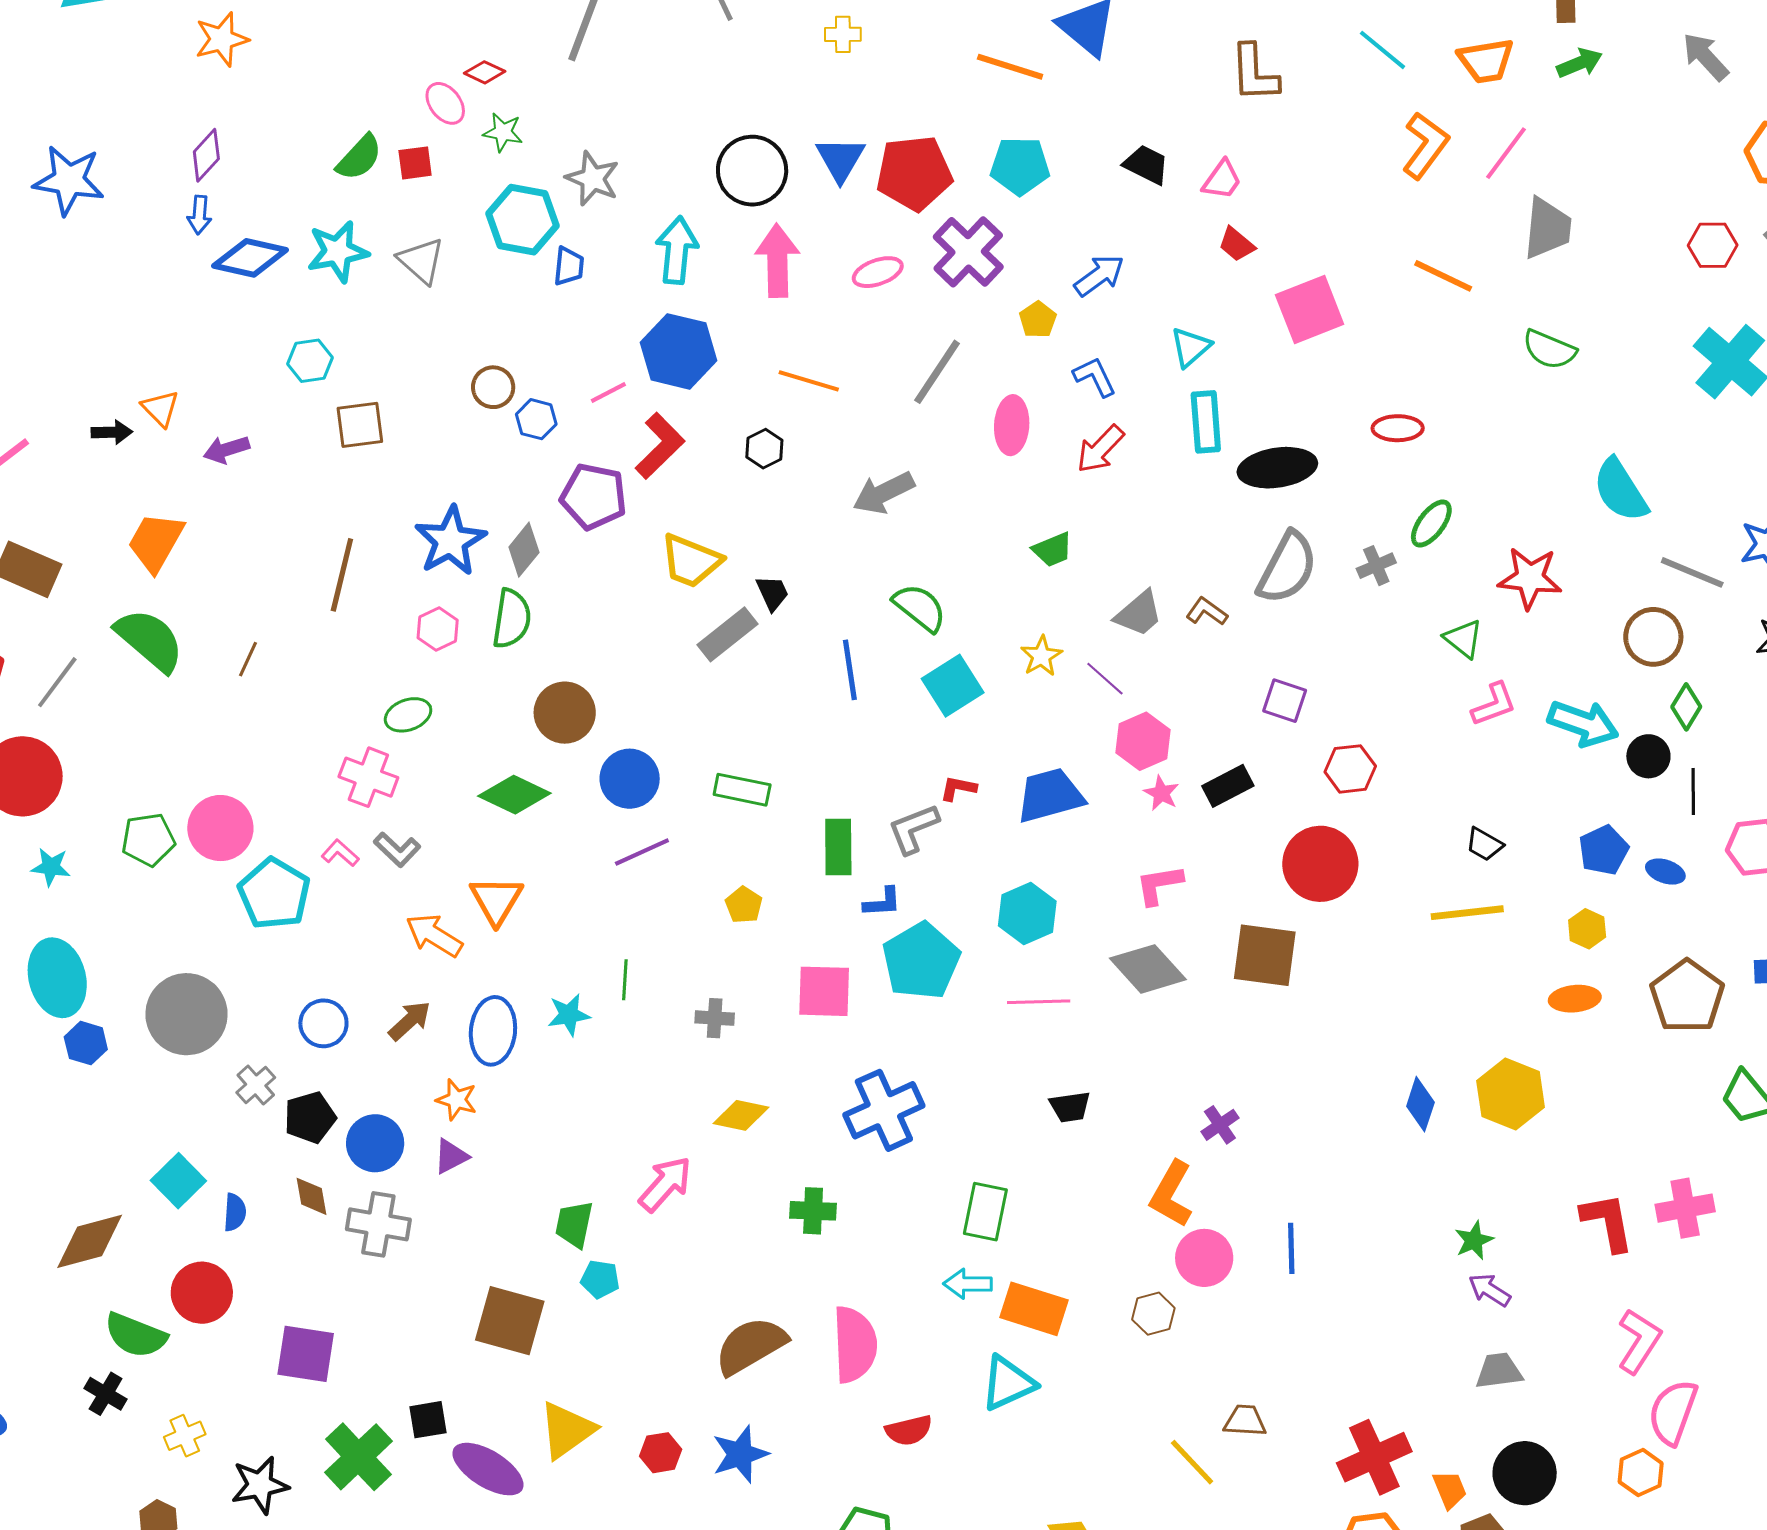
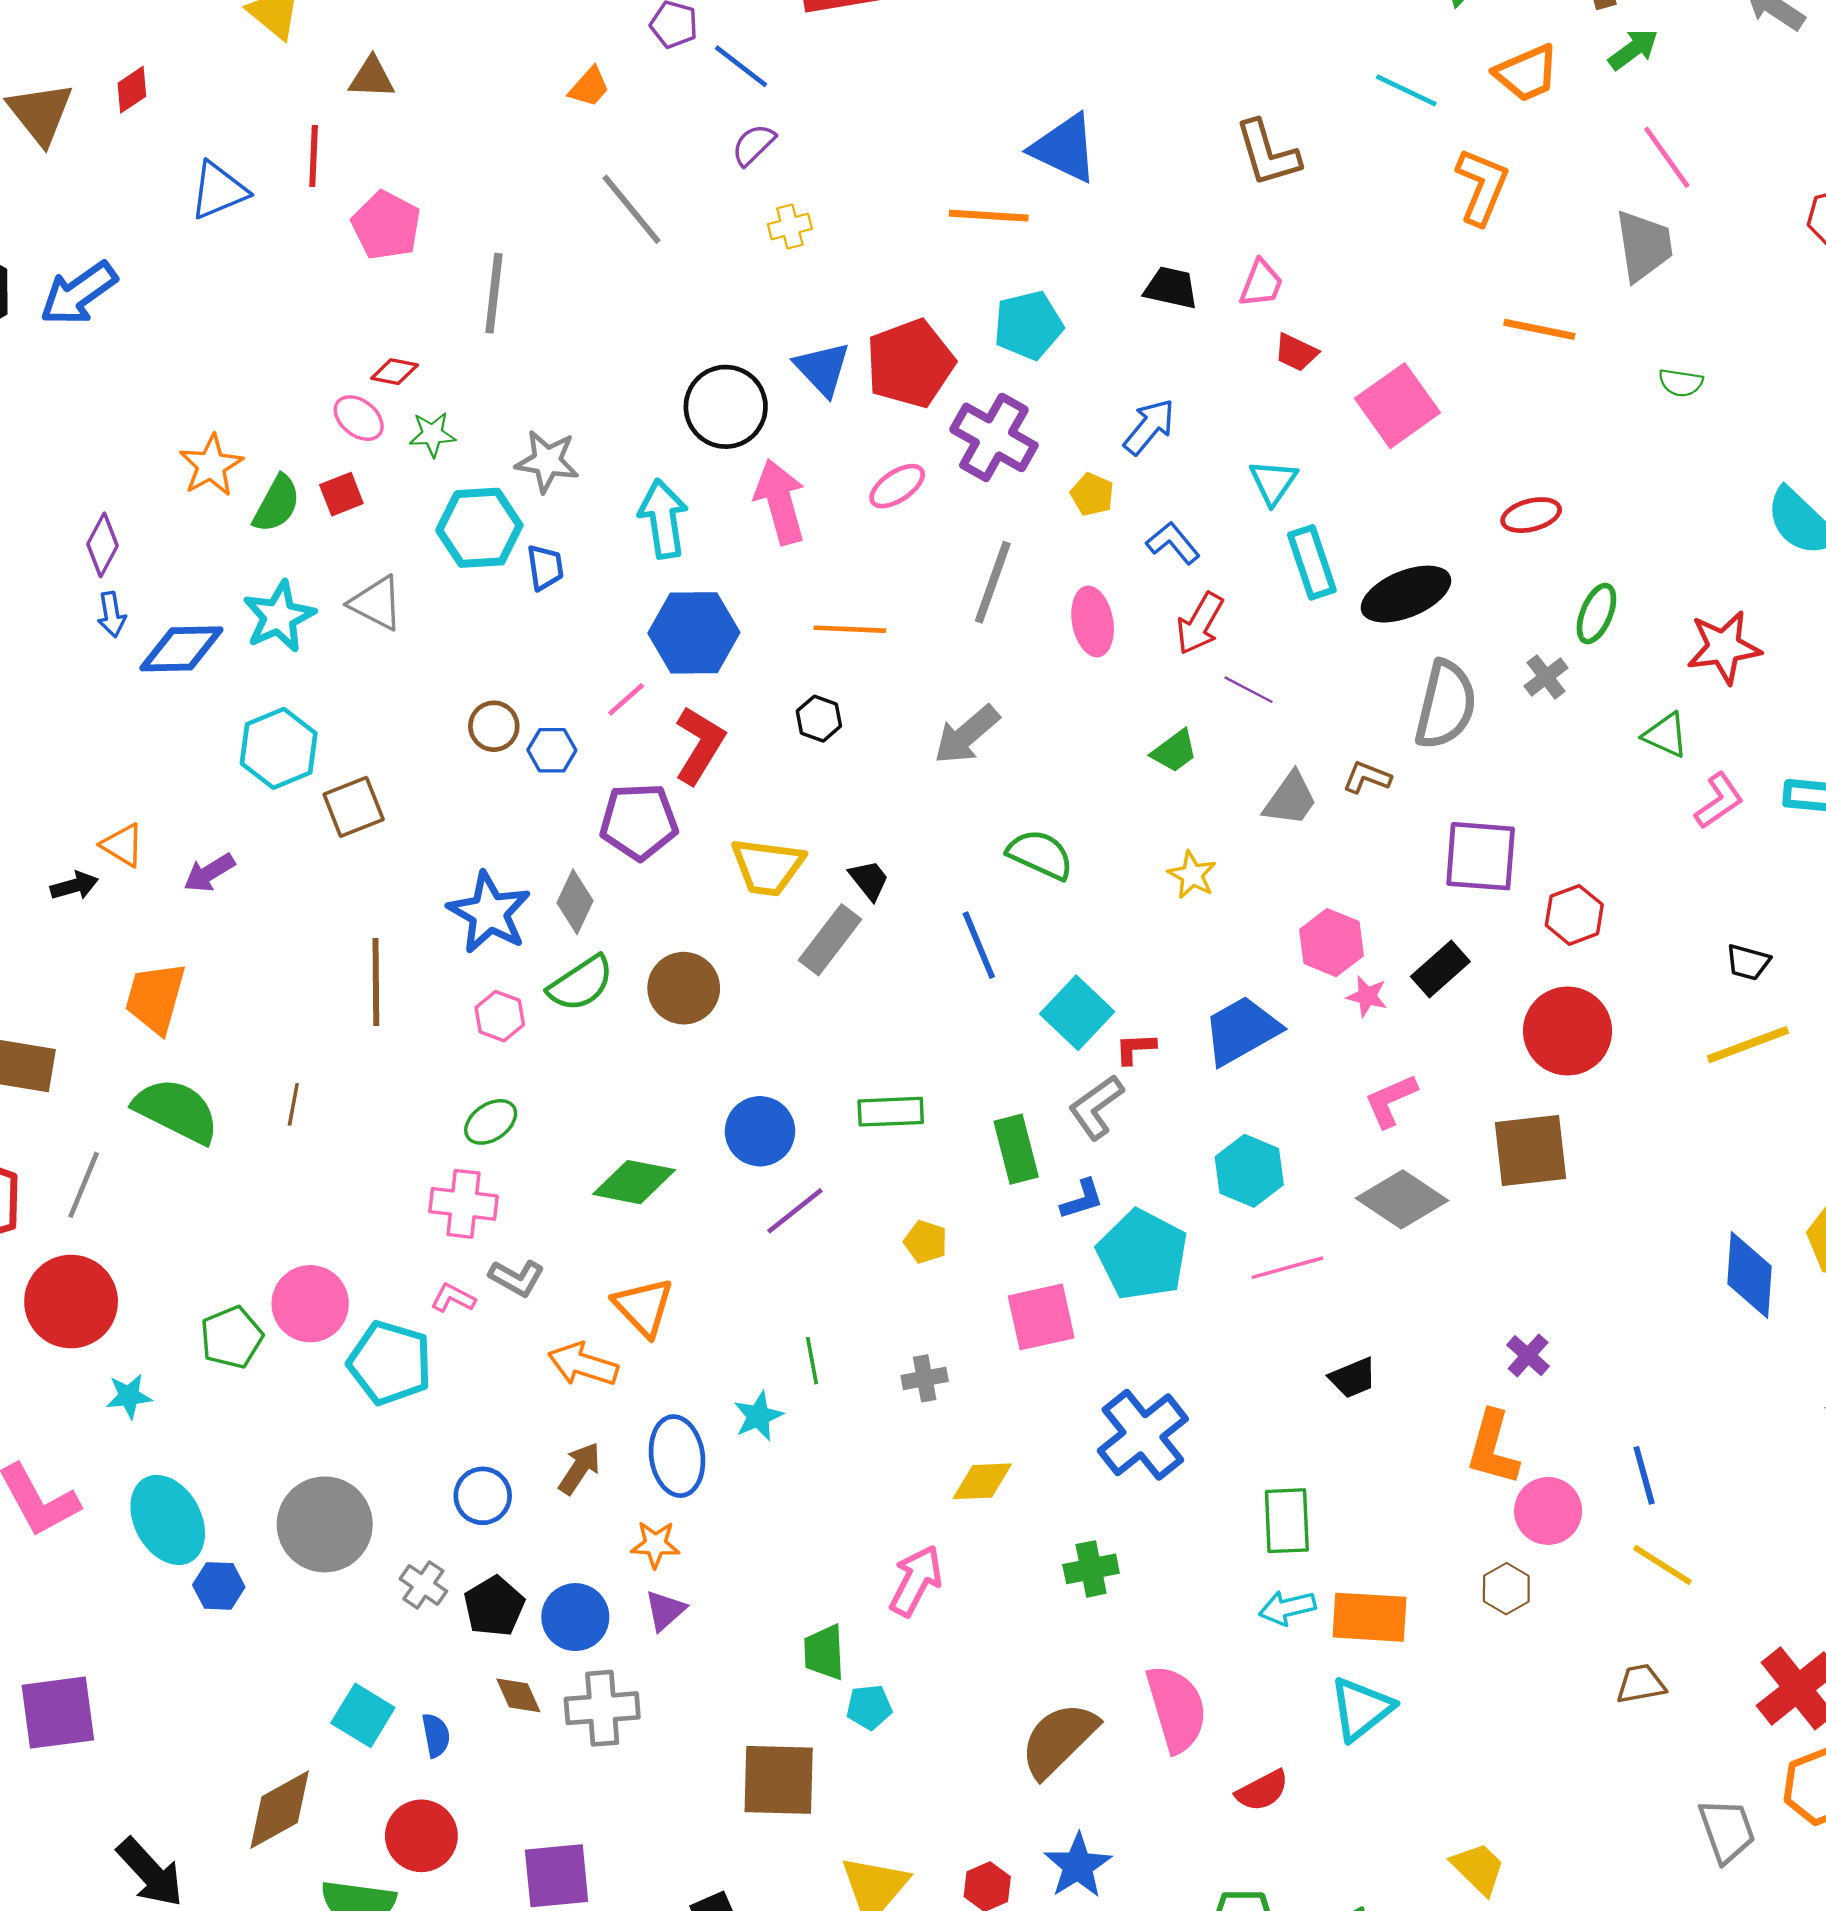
orange star: (222, 39) -> (211, 465), moved
pink line: (1506, 153) -> (1667, 157), moved, turned -58
green semicircle: (1549, 350) -> (1681, 383), size x0.7
cyan hexagon: (310, 361) -> (279, 748), size x1.5
green semicircle: (512, 619) -> (581, 983), turned 62
purple line: (1105, 679) -> (1249, 690), moved
cyan square: (953, 686) -> (1077, 1013), moved
purple square: (1285, 701) -> (1481, 856), size x1.5
brown circle: (565, 713) -> (684, 988), moved
blue diamond: (1420, 1104) -> (1749, 1275), size x1.4
yellow line: (1192, 1462) -> (1662, 1565), moved

